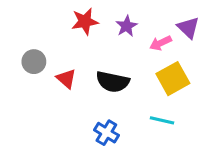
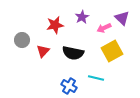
red star: (85, 21) -> (55, 25), moved
red triangle: (66, 79) -> (43, 51), turned 32
cyan line: (162, 120) -> (96, 78), moved

